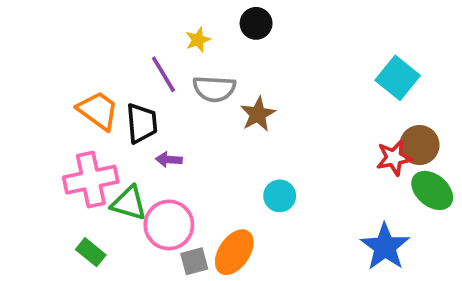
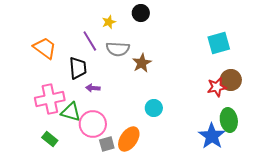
cyan square: (398, 78) -> (219, 43), turned 35
orange trapezoid: (98, 111) -> (45, 48), moved
green ellipse: (432, 190) -> (229, 120), moved, turned 40

